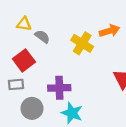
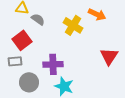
orange arrow: (110, 31) -> (97, 14), turned 42

